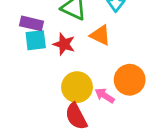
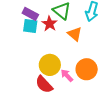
red star: (64, 44) -> (50, 24), moved
red semicircle: (76, 116) -> (44, 84), turned -30

